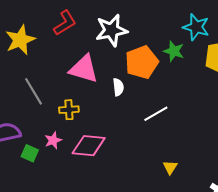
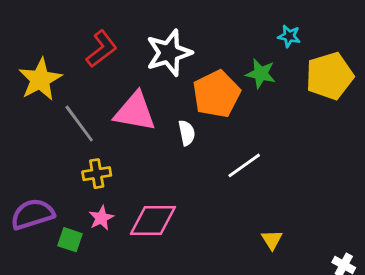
cyan star: (196, 27) -> (289, 36), size x0.6
gray line: (33, 91) -> (79, 124), moved
yellow cross: (69, 110) -> (97, 174), moved

